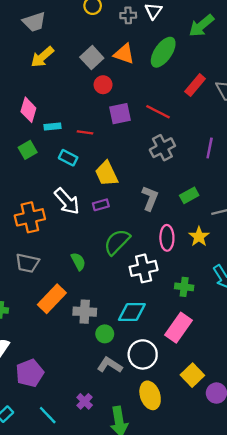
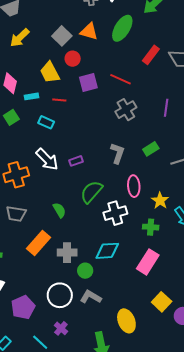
yellow trapezoid: (107, 174) -> (50, 72), moved
yellow star: (199, 237) -> (160, 201), moved
white circle: (143, 354) -> (60, 295), moved
purple cross: (85, 401) -> (61, 328), moved

